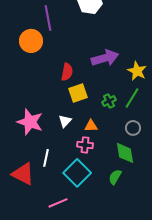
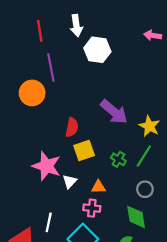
purple arrow: (105, 58) -> (114, 112), turned 56
green cross: (109, 101) -> (118, 159), turned -32
pink star: (30, 122) -> (46, 166), moved

